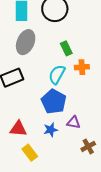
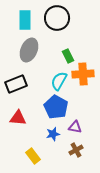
orange cross: (82, 67) -> (83, 74), size x1.5
red triangle: (18, 129) -> (18, 118), moved
brown cross: (88, 146) -> (76, 150), moved

